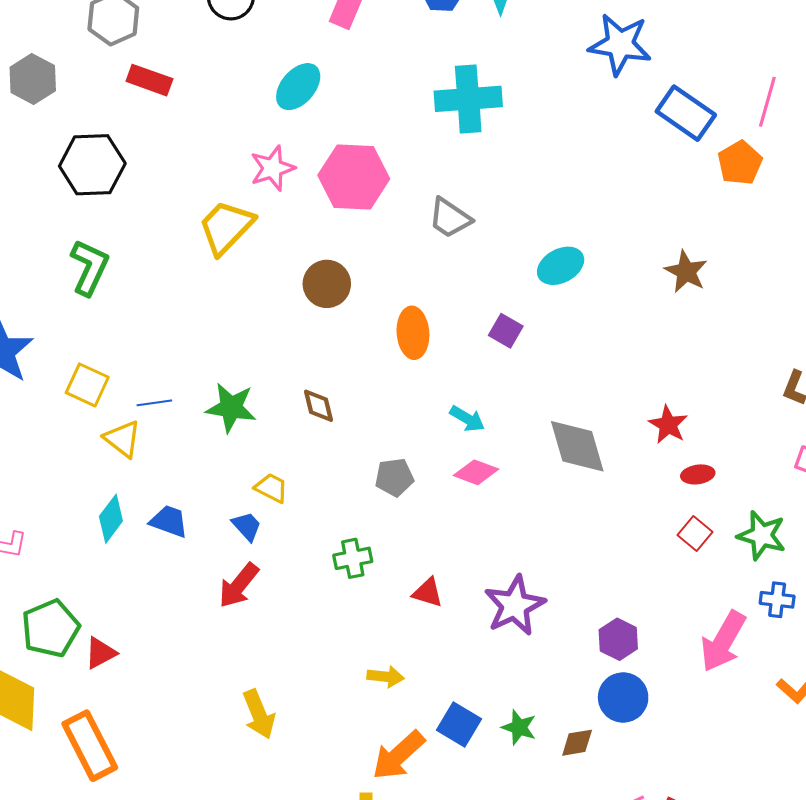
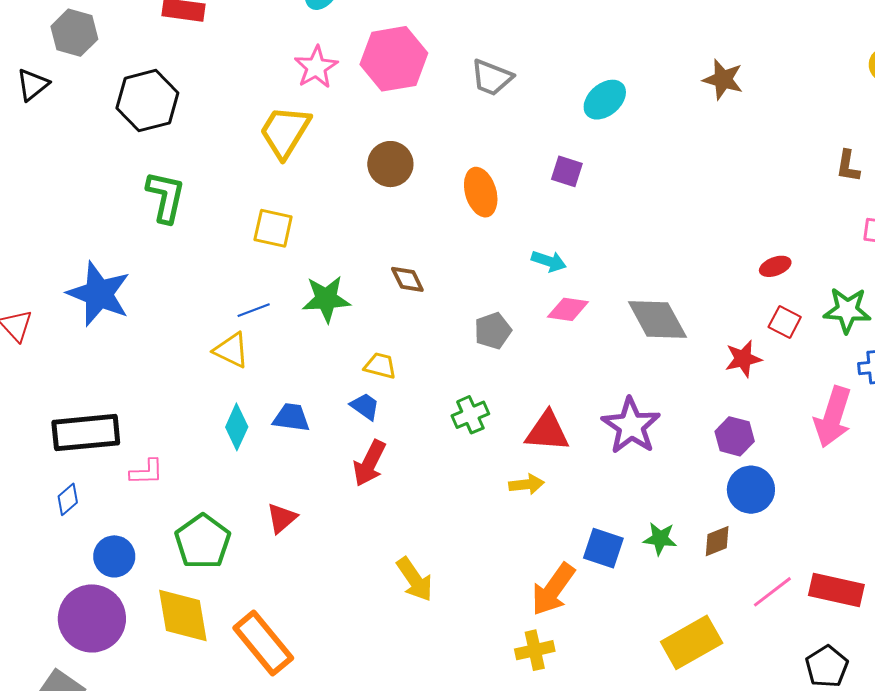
yellow square: (87, 385) -> (273, 228), moved
red star: (668, 425) -> (743, 359), moved, turned -30
gray diamond: (577, 446) -> (657, 320), moved
red triangle: (428, 593) -> (547, 431), size x1.5
red triangle: (100, 653) -> (282, 518), moved
yellow arrow: (385, 677) -> (526, 484), moved

